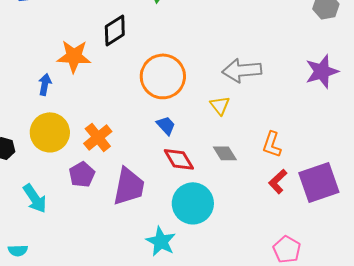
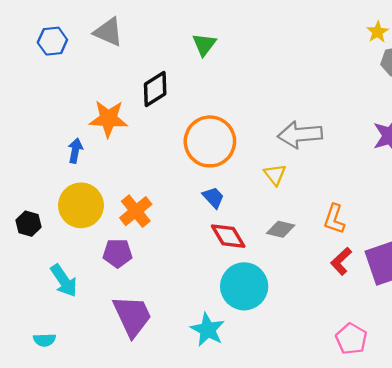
gray diamond: (225, 153) -> (281, 229), turned -45
purple pentagon: (82, 174) -> (118, 253), turned 30
purple trapezoid: (129, 186) -> (132, 316), moved, turned -36

